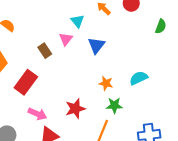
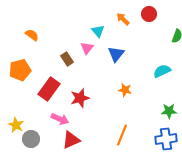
cyan semicircle: (139, 78) -> (162, 71), moved
green star: (114, 105) -> (169, 111), moved
red star: (75, 109) -> (80, 98), moved

